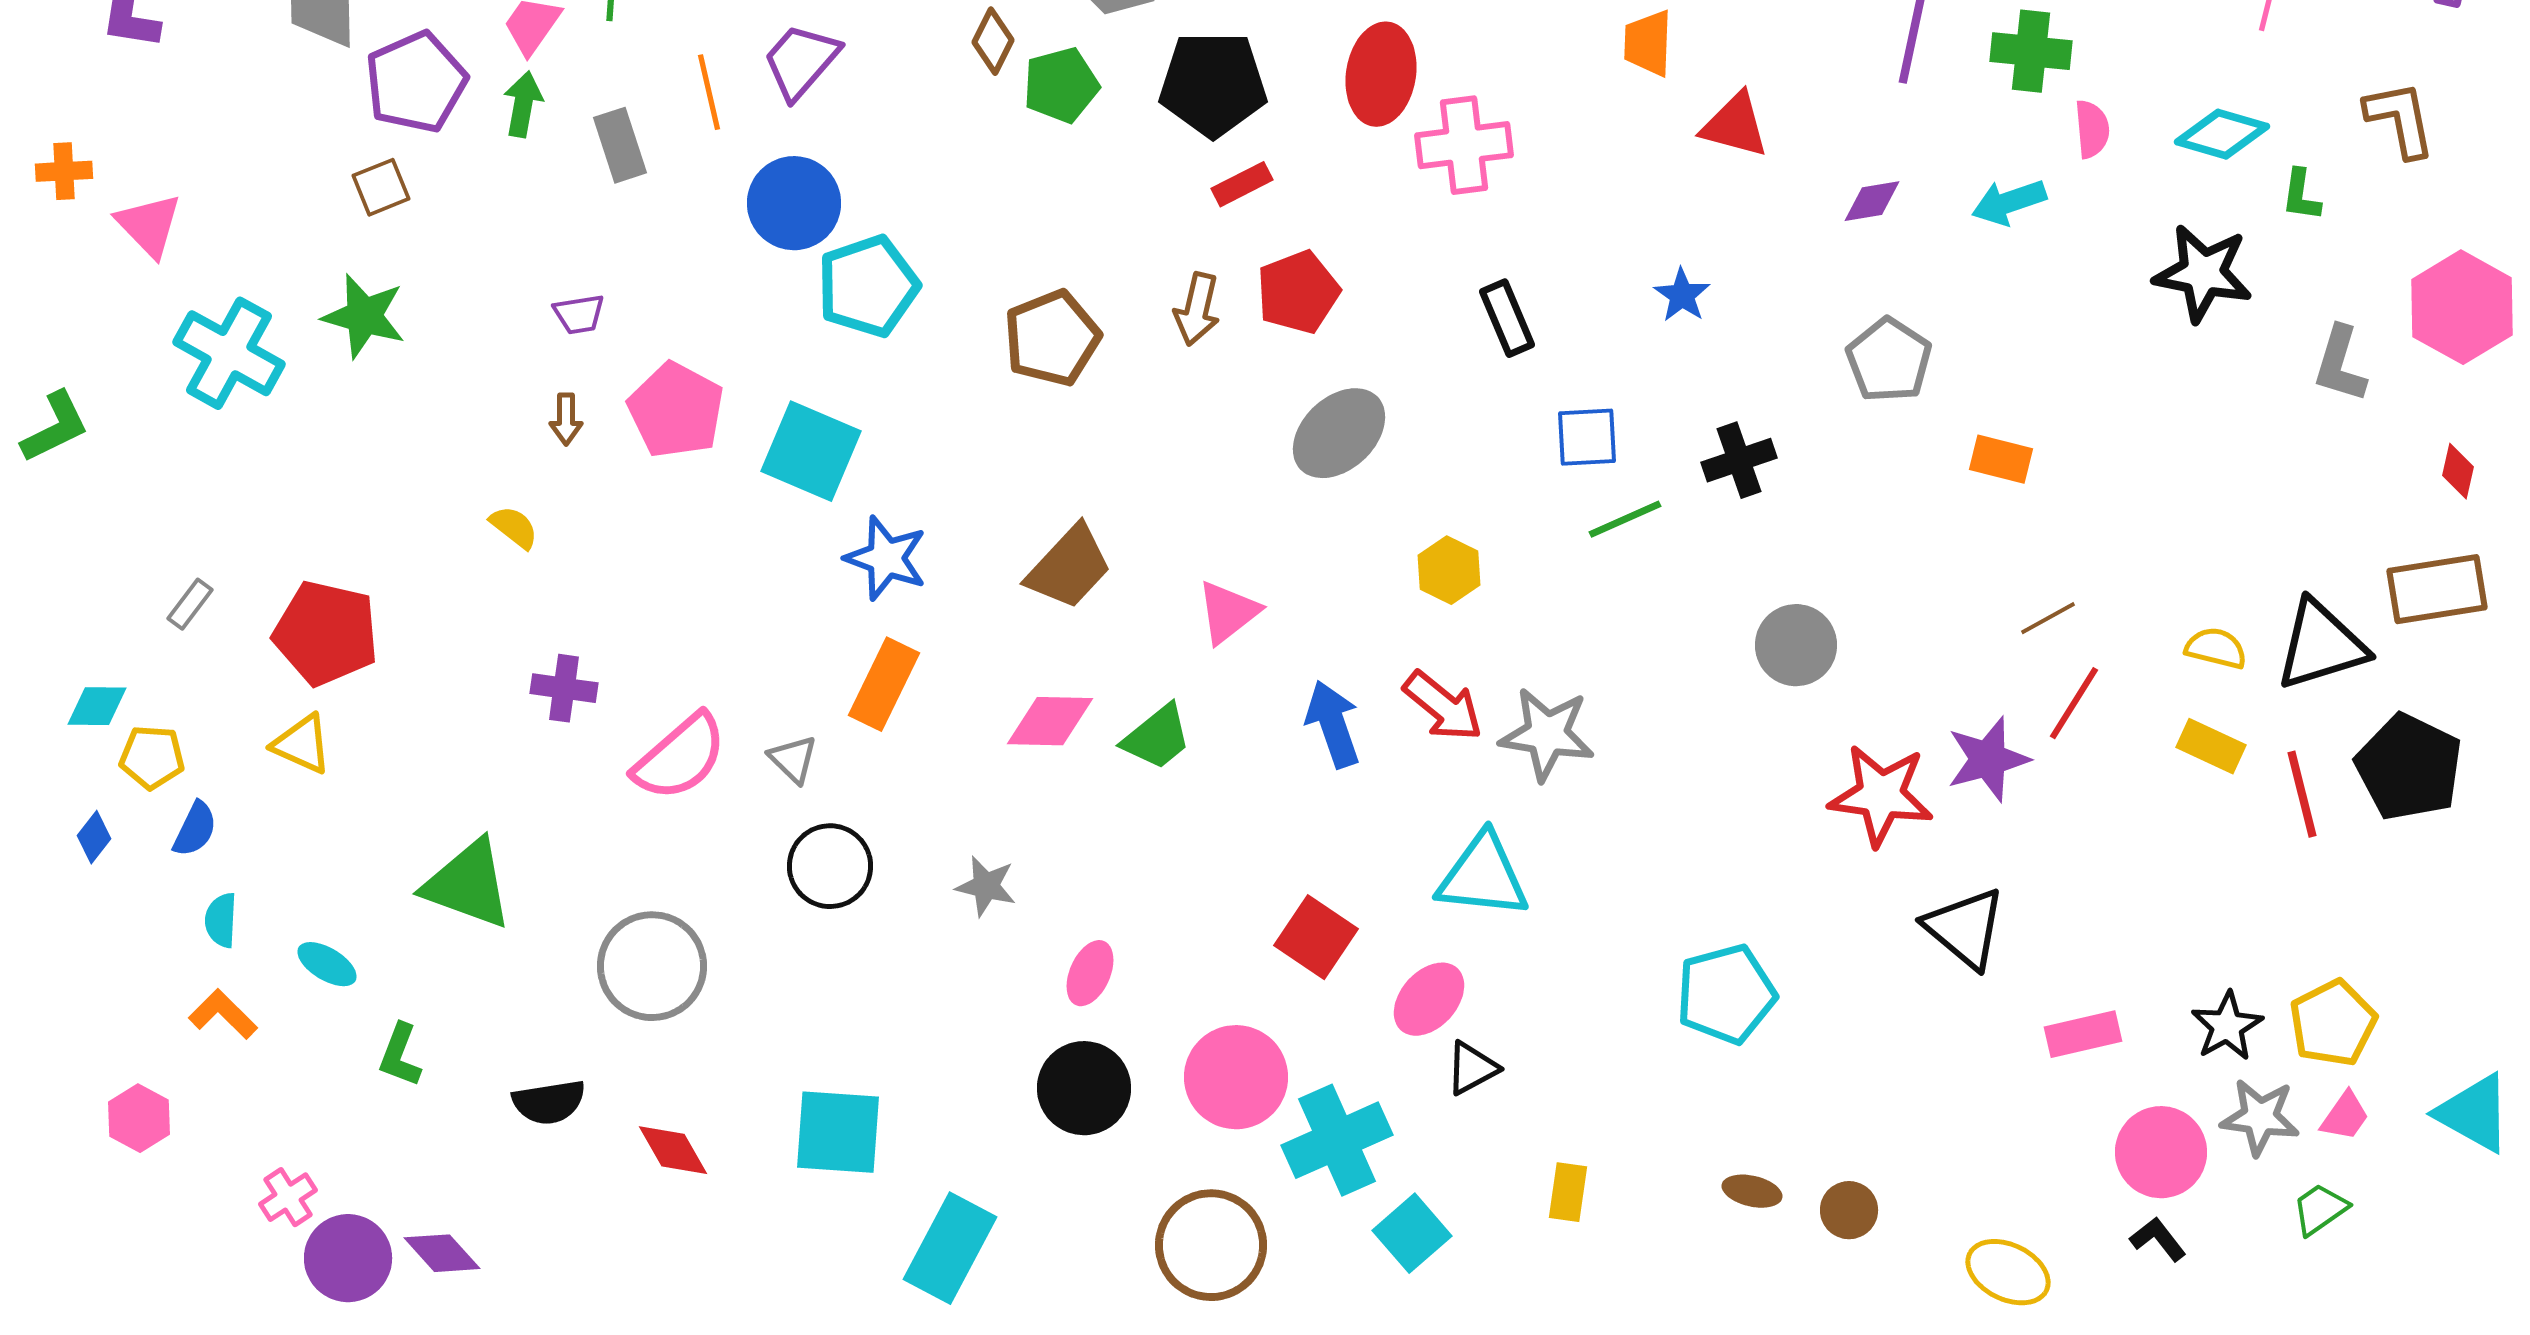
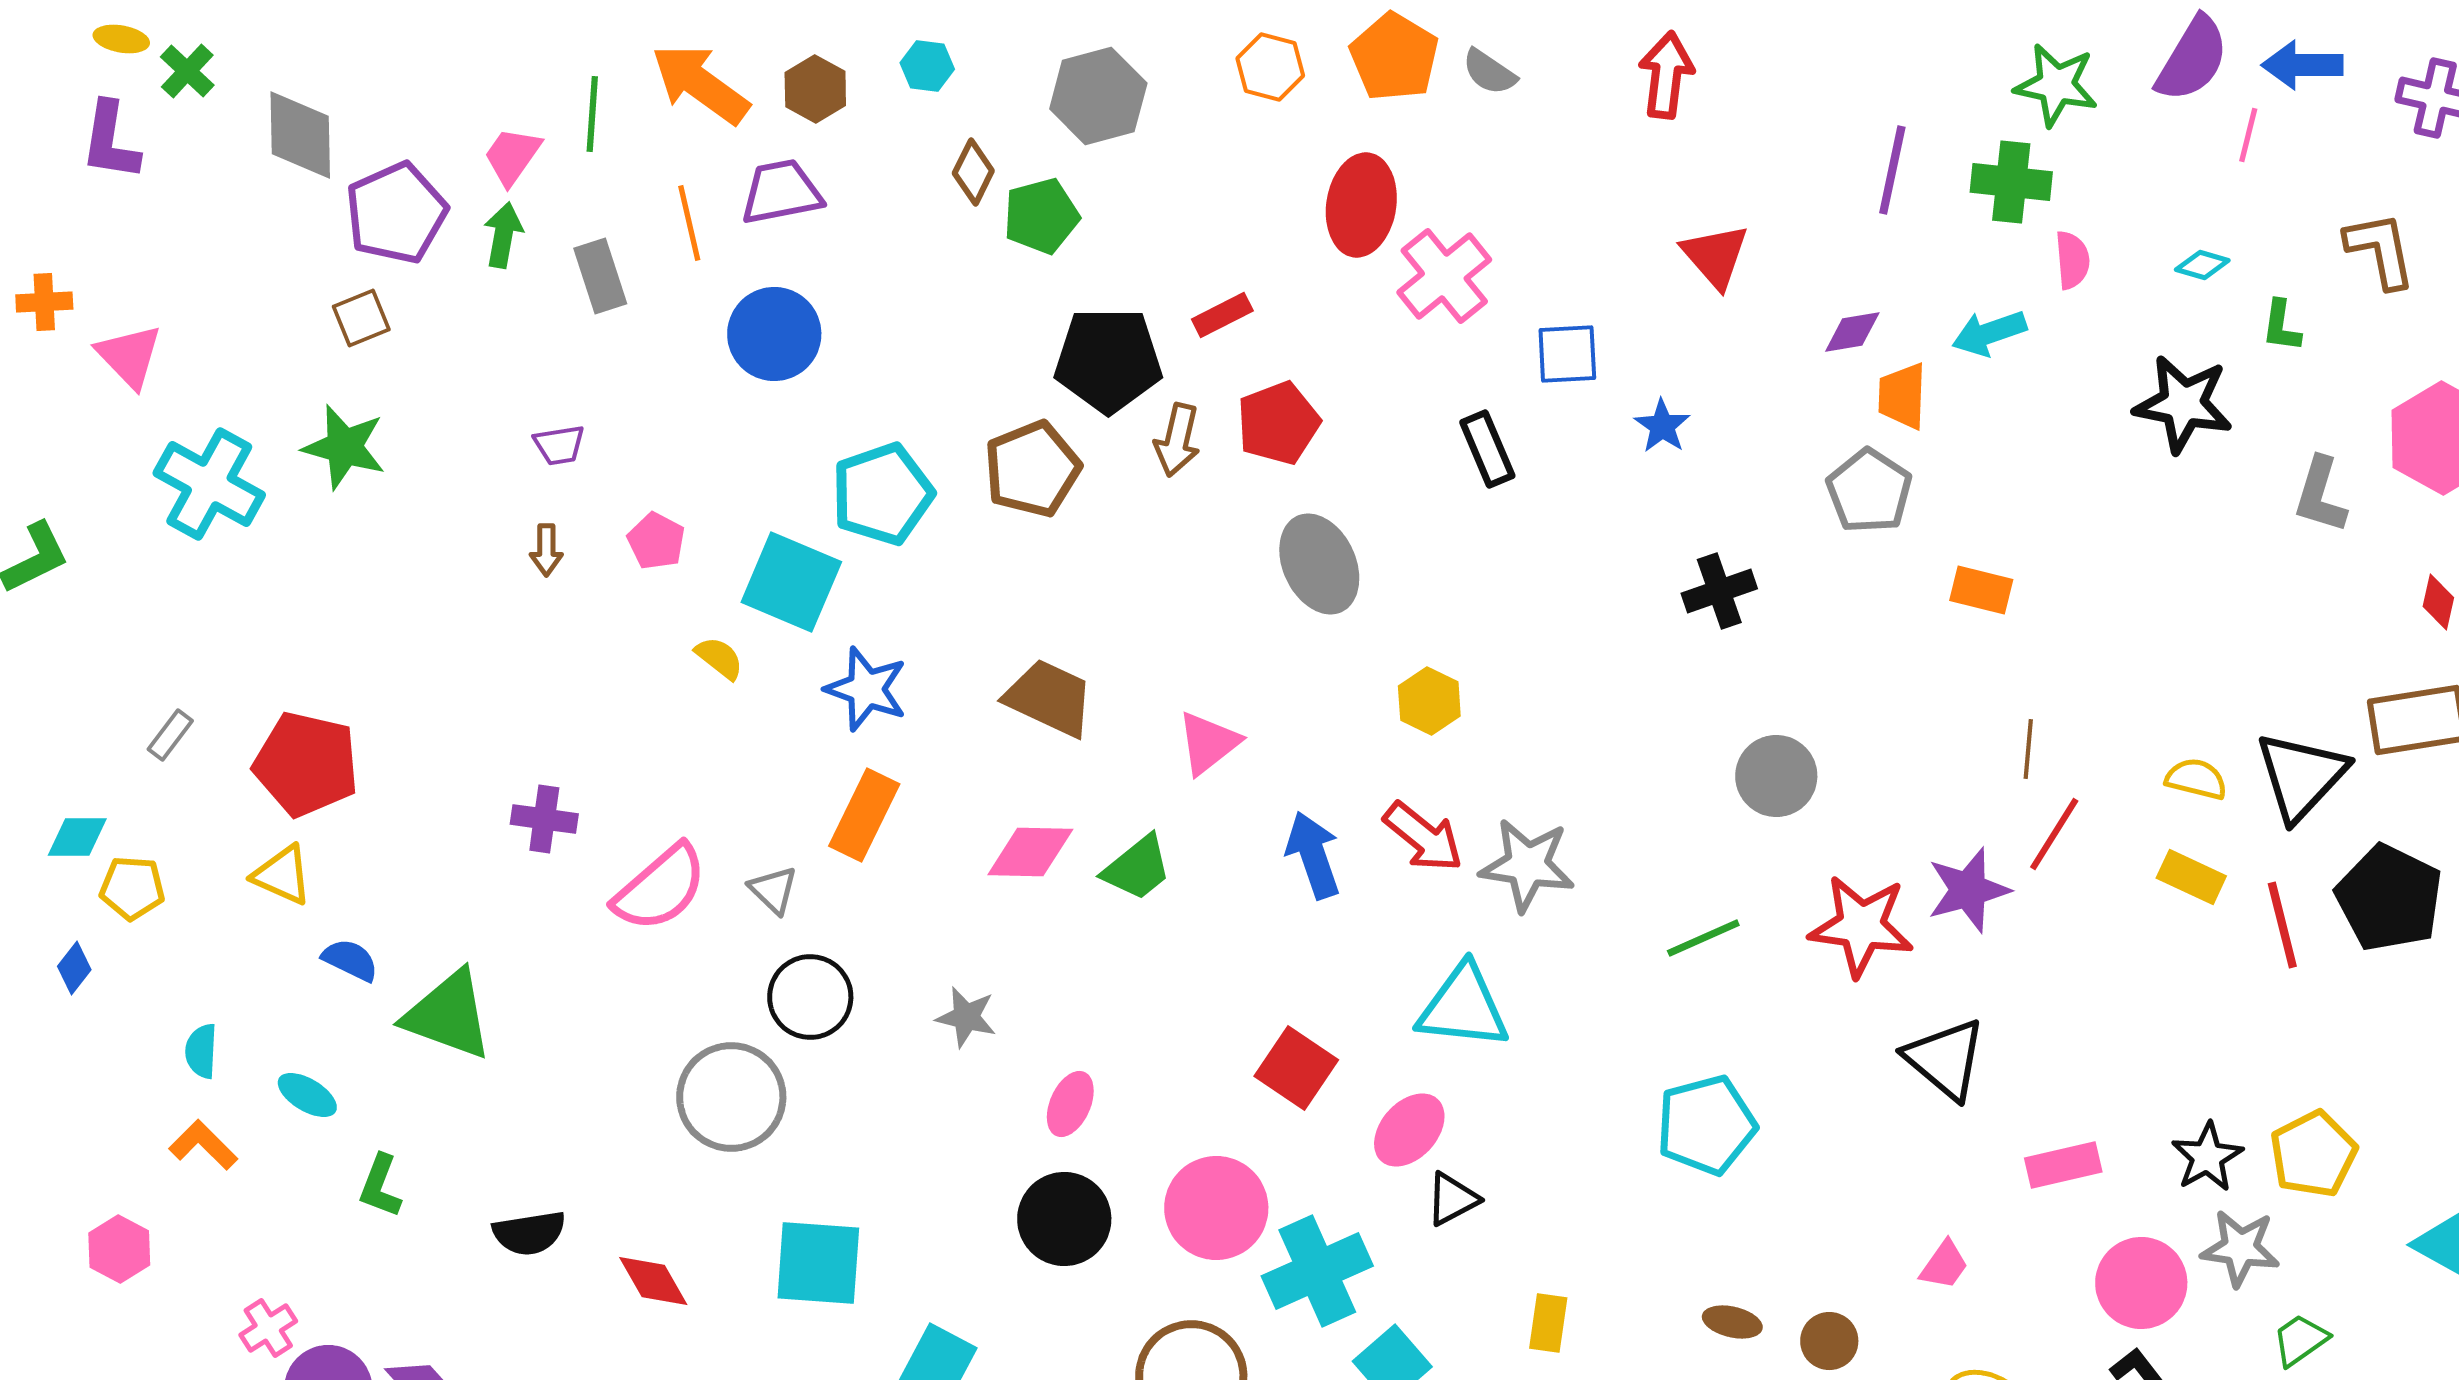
orange trapezoid: (1648, 43) -> (1902, 396), moved
purple trapezoid: (801, 61) -> (781, 192), turned 38
black pentagon: (1213, 84) -> (1108, 360), moved
red triangle: (1735, 125) -> (1715, 256), turned 34
cyan diamond: (2222, 134) -> (2202, 265), size x0.6
pink cross: (1464, 145) -> (1444, 276), turned -32
cyan pentagon: (868, 286) -> (882, 494), moved
pink pentagon: (676, 410) -> (656, 541), size x0.6
gray ellipse: (1339, 433) -> (1319, 564), turned -72
blue square: (1587, 437) -> (1567, 354), moved
green line: (1625, 519) -> (1703, 938), moved
yellow semicircle: (514, 527) -> (719, 658), moved
brown trapezoid: (1069, 567) -> (1049, 698), turned -108
brown line: (2048, 618) -> (2028, 749), turned -56
black triangle: (2321, 645) -> (2301, 776), turned -30
blue semicircle: (195, 829) -> (350, 960), moved, turned -90
gray circle: (652, 966) -> (731, 1097), moved
pink trapezoid: (2345, 1116) -> (1944, 1265), moved

